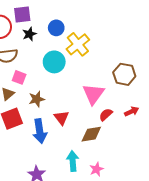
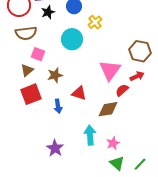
yellow cross: (78, 44) -> (95, 22), size x0.6
red arrow: (132, 111) -> (137, 76), moved
red triangle: (61, 118) -> (79, 93), turned -35
blue arrow: (40, 131) -> (58, 106), size x0.6

